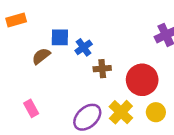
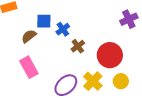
brown cross: (102, 69) -> (78, 46), turned -32
pink rectangle: (31, 108) -> (29, 67), moved, size x1.5

